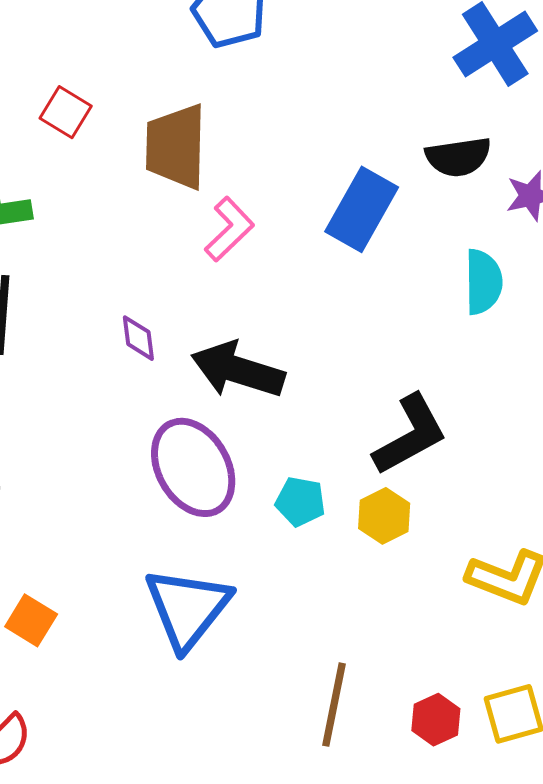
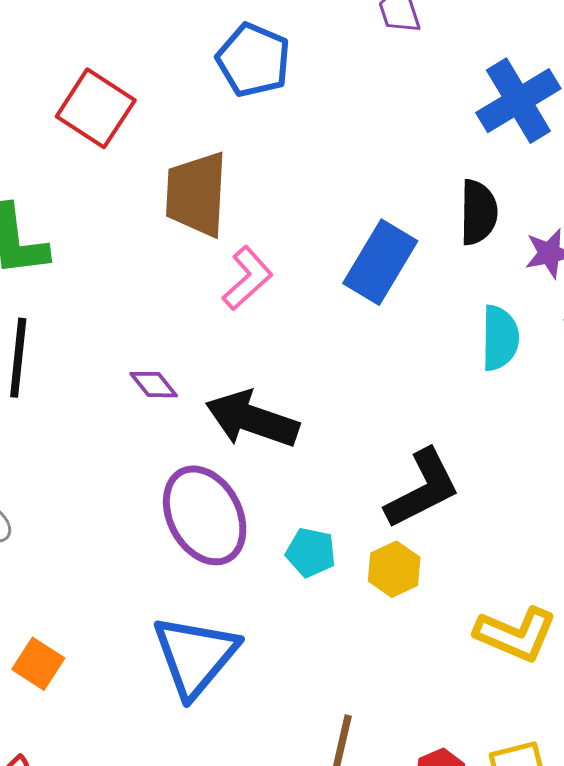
red square: (66, 112) -> (96, 108), moved, size x1.5
black semicircle: (458, 157) -> (478, 212), turned -82
purple diamond: (138, 338) -> (154, 385), turned -33

